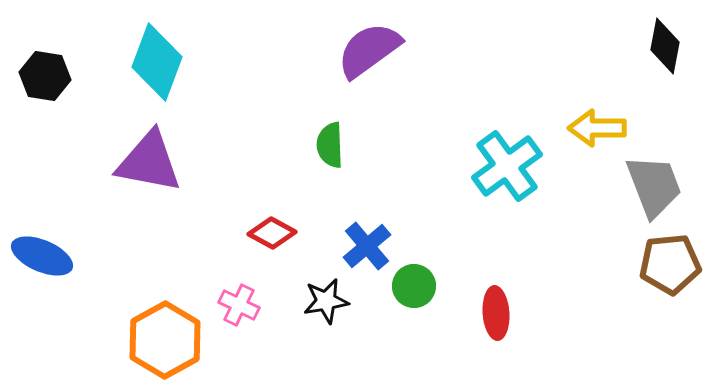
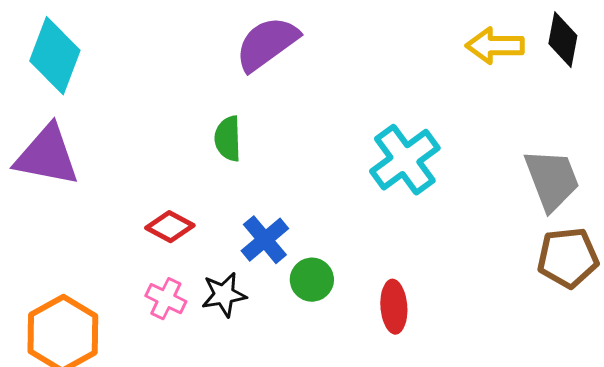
yellow arrow: (597, 128) -> (495, 46), moved
pink cross: (239, 305) -> (166, 299), moved

